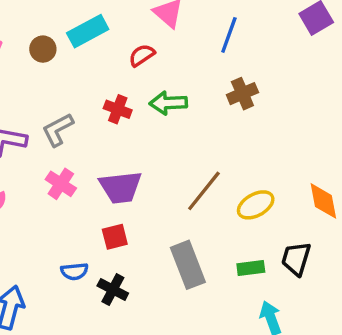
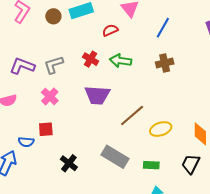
purple trapezoid: (120, 187) -> (97, 95), moved
red square: (115, 237) -> (46, 129), moved
black trapezoid: (296, 259) -> (191, 164), moved
gray rectangle: (188, 265) -> (115, 157), turned -48
blue semicircle: (74, 271) -> (26, 142), moved

